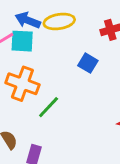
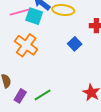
green line: (49, 107) -> (43, 95), moved

